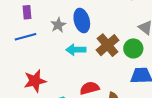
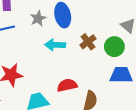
brown cross: (108, 45) -> (88, 42), size x0.7

